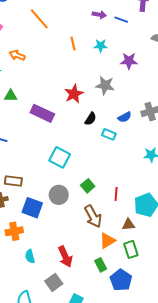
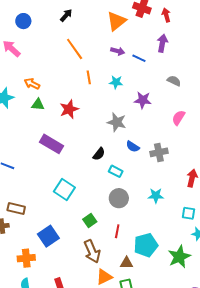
orange line: (39, 19) -> (75, 49), moved
red star: (74, 94) -> (69, 109), moved
green triangle: (11, 96) -> (38, 105), moved
blue semicircle: (125, 117) -> (133, 147), moved, turned 56
gray circle: (59, 195) -> (119, 198), moved
blue square: (32, 208) -> (48, 236), moved, turned 30
orange cross: (14, 231) -> (26, 258), moved

